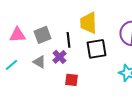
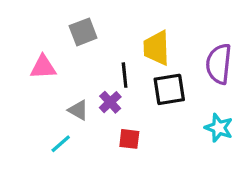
gray square: (42, 35) -> (83, 32), moved
cyan line: (11, 65) -> (61, 144), moved

